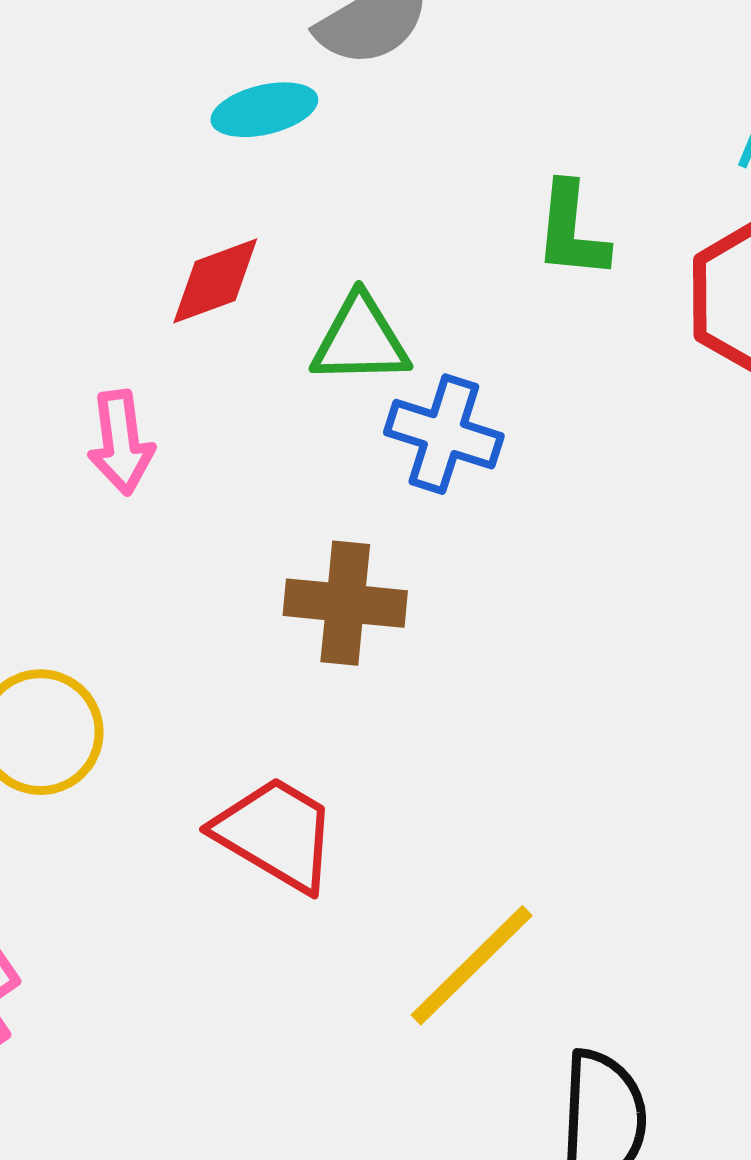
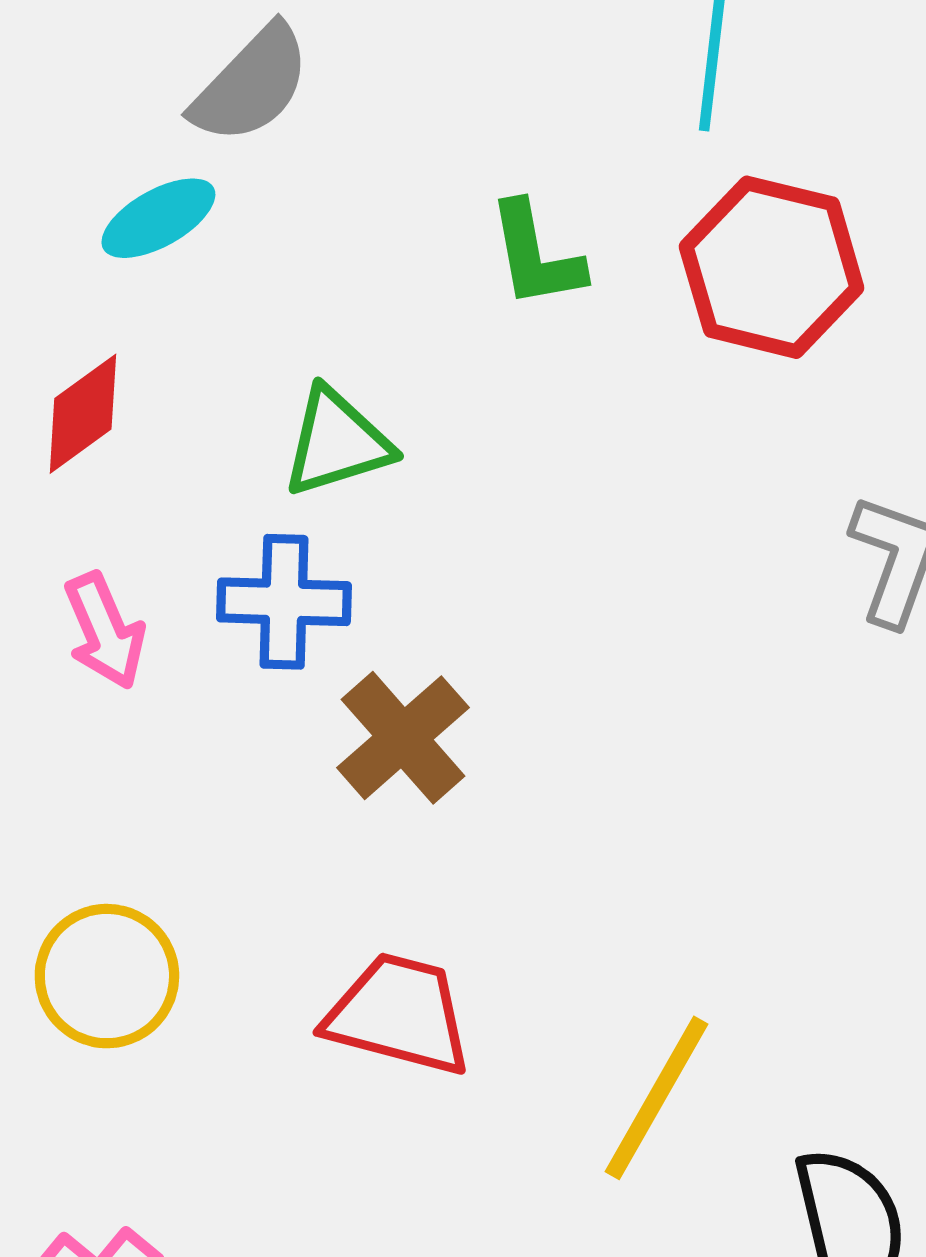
red diamond: (215, 281) -> (83, 414), moved
blue cross: (444, 434) -> (284, 602), moved
brown cross: (345, 603) -> (403, 738), turned -31

